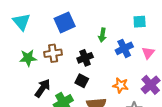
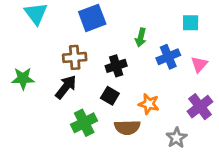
green star: (28, 58) -> (23, 78), moved
orange star: (121, 85) -> (149, 104), moved
black arrow: (43, 88) -> (66, 87), moved

